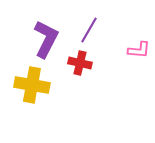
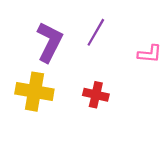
red cross: (80, 63) -> (96, 95), moved

